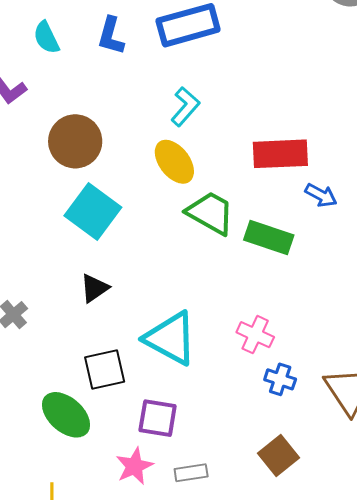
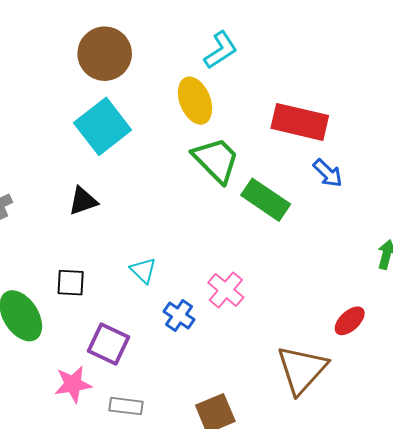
cyan triangle: (171, 338) -> (143, 270), size x0.5
black square: (105, 370) -> (71, 283), size x0.7
blue cross: (280, 379) -> (179, 315), moved

